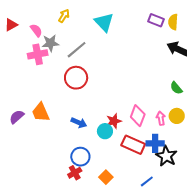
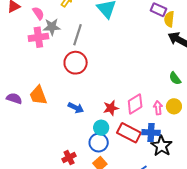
yellow semicircle: (173, 22) -> (169, 19), moved
gray line: (77, 50) -> (78, 35), turned -35
pink diamond: (138, 116) -> (135, 104), turned 35
purple semicircle: (17, 117) -> (14, 98), turned 56
cyan circle: (105, 131) -> (101, 128), moved
blue circle: (80, 157) -> (99, 143), moved

